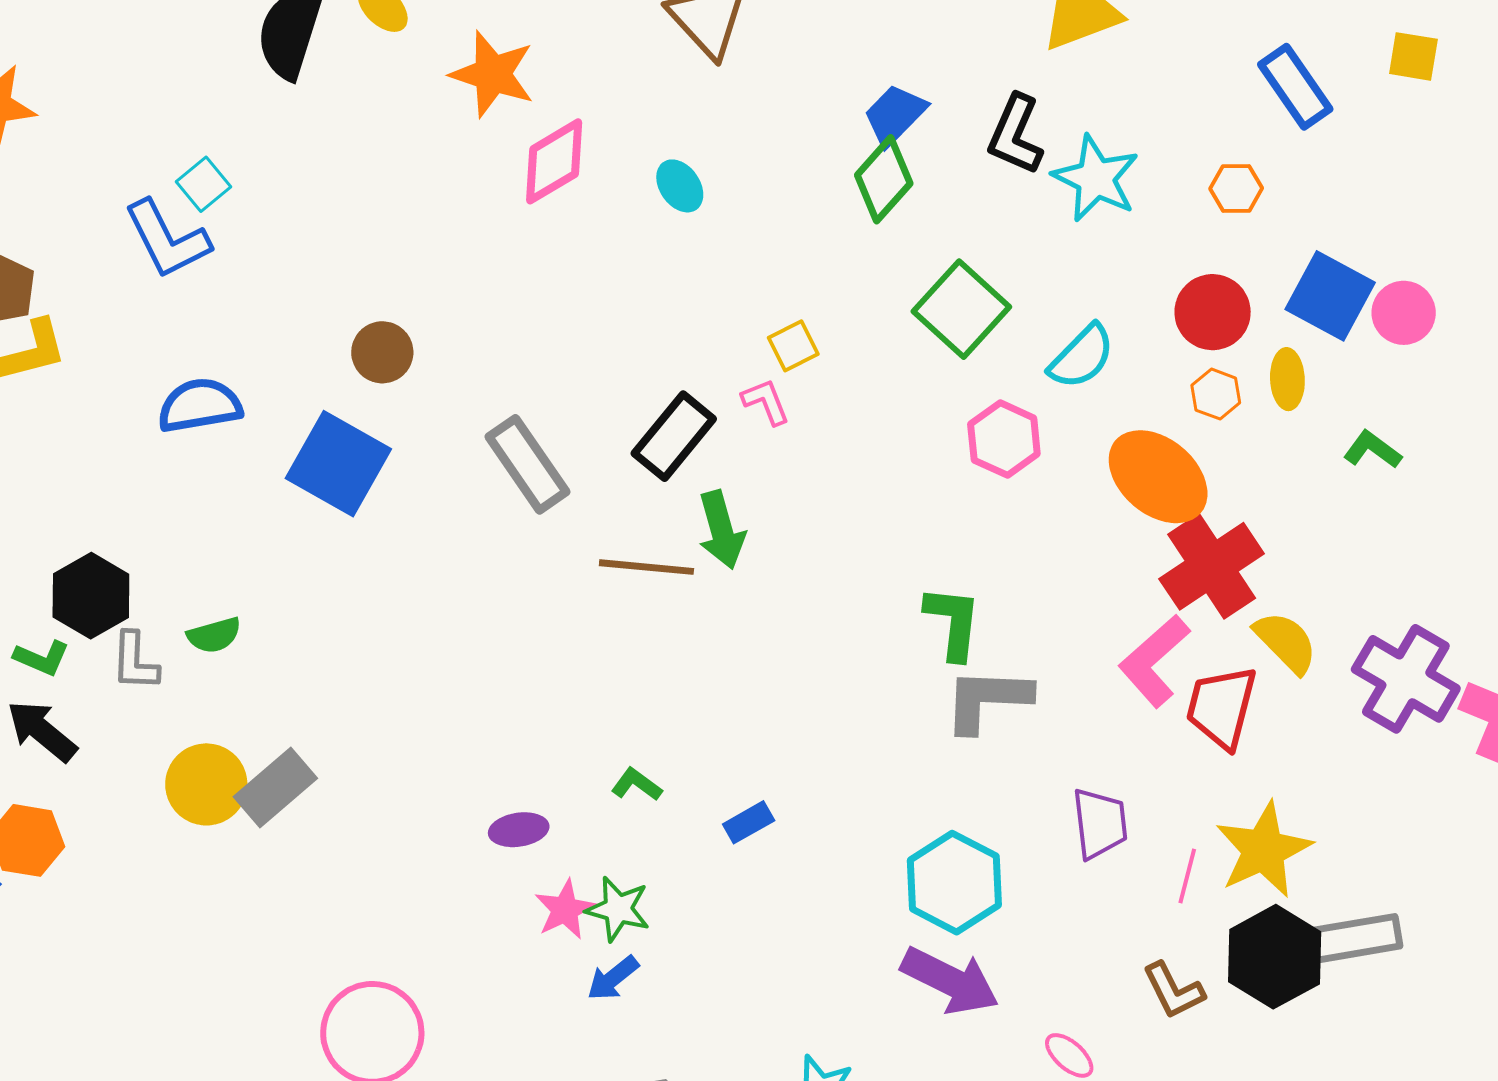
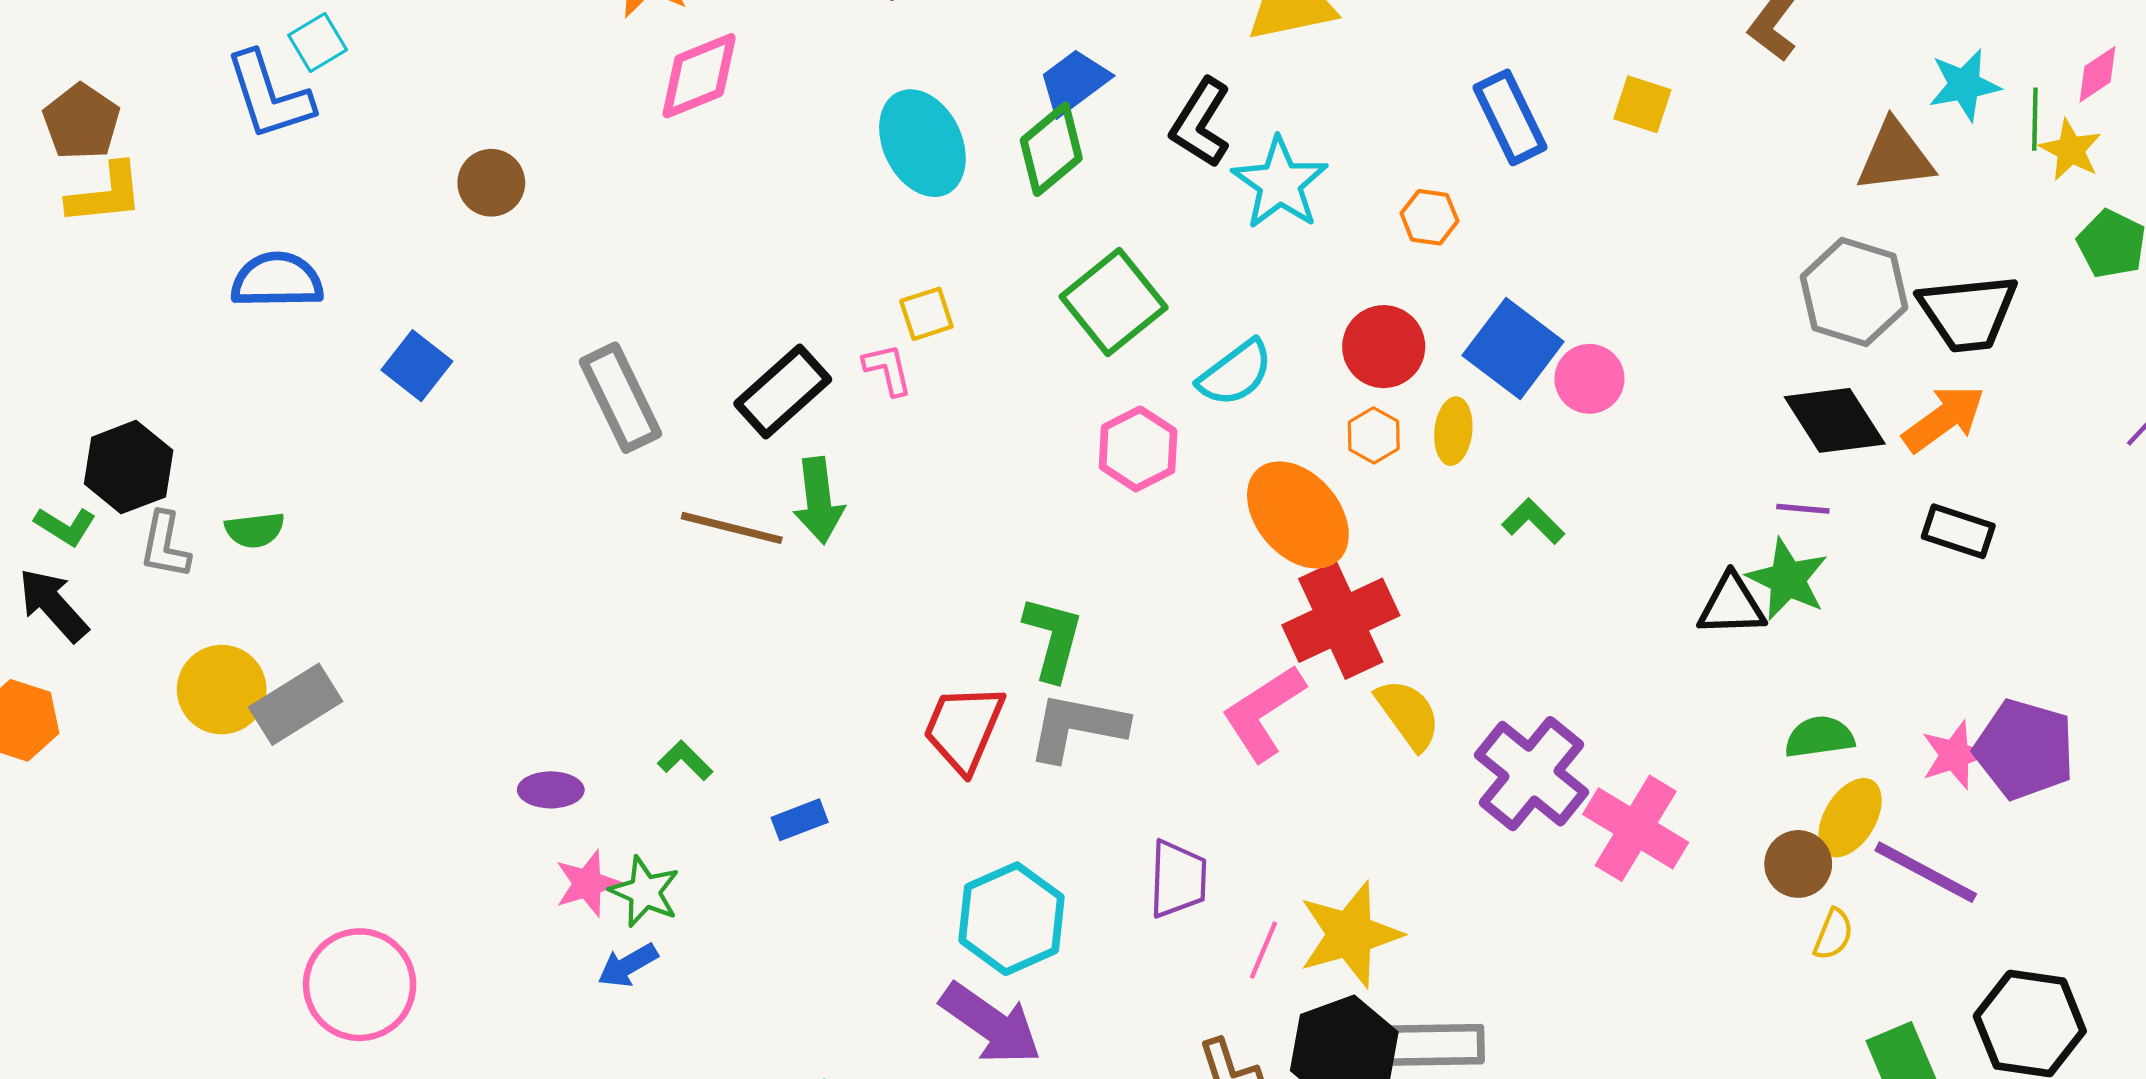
cyan ellipse: (680, 186) -> (922, 143), moved, size x1.8
brown circle: (382, 352) -> (491, 183), moved
blue square: (338, 464) -> (417, 366), size x0.6
red trapezoid: (1222, 707) -> (964, 728), moved

